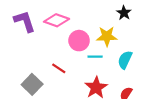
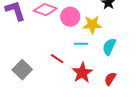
pink circle: (79, 41) -> (70, 17), moved
red line: (59, 68) -> (57, 59), moved

